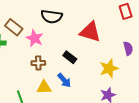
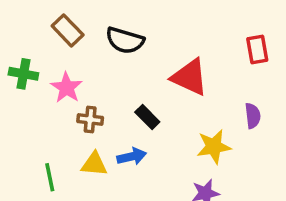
brown rectangle: (14, 27) -> (68, 30), moved
pink star: (35, 38) -> (67, 88), moved
blue arrow: (64, 80) -> (132, 156), turned -70

